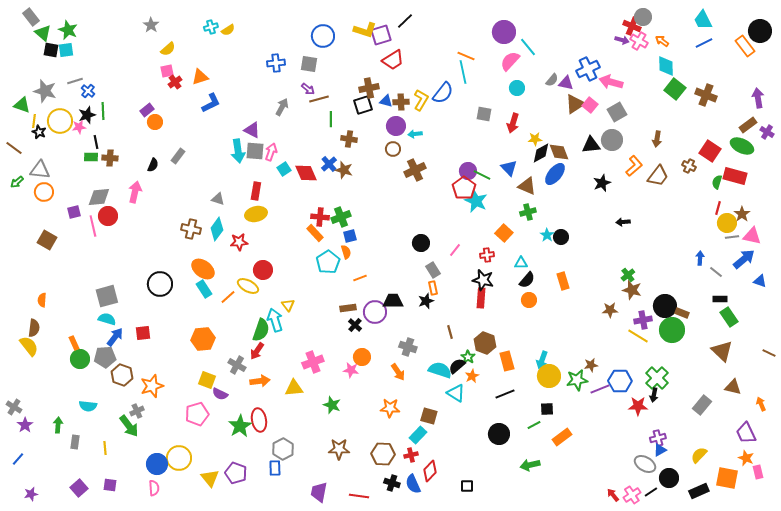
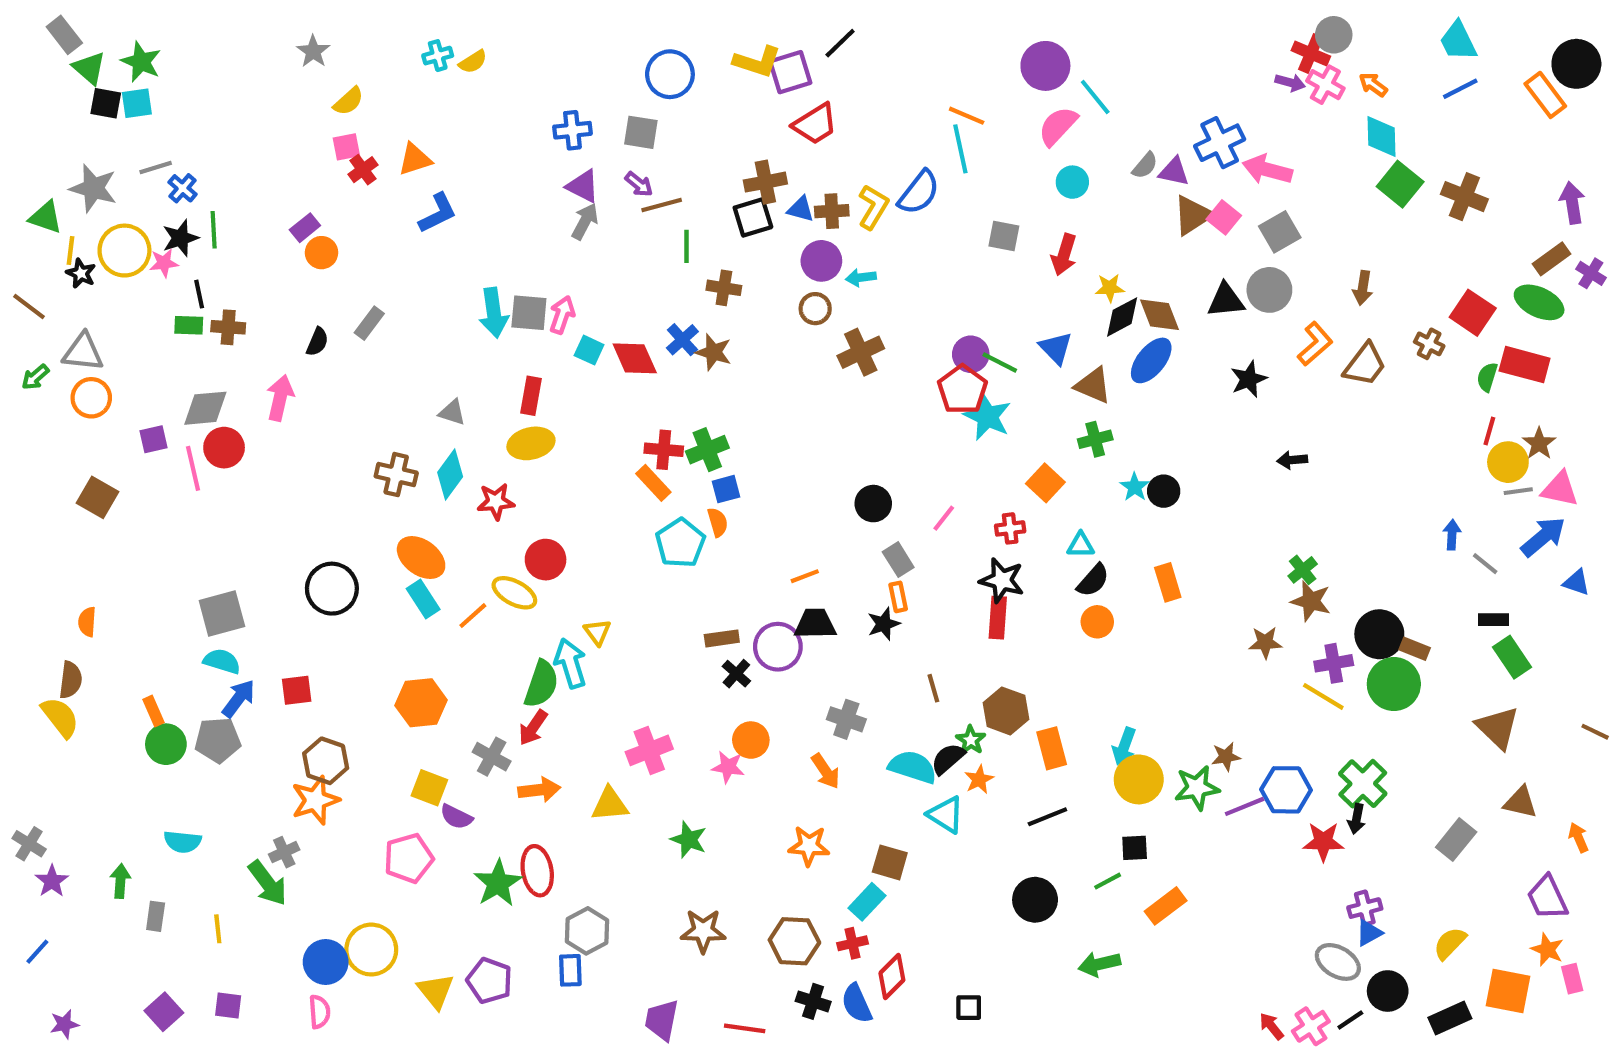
purple triangle: (252, 130) -> (583, 186), moved
cyan square: (284, 169) -> (589, 350), turned -32
orange line: (360, 278) -> (805, 576), moved
brown hexagon: (122, 375) -> (326, 761), moved

